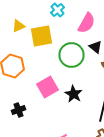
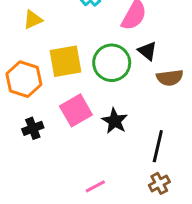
yellow square: (42, 36) -> (66, 61), moved
black cross: (18, 110) -> (33, 128), moved

